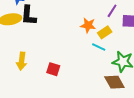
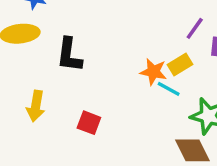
black L-shape: (29, 15) -> (69, 55), moved
orange star: (88, 25) -> (153, 72), moved

